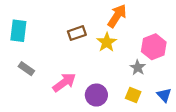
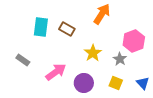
cyan rectangle: (18, 31) -> (41, 27), moved
brown rectangle: (77, 33) -> (67, 29), turned 49
yellow star: (107, 42) -> (93, 53), moved

